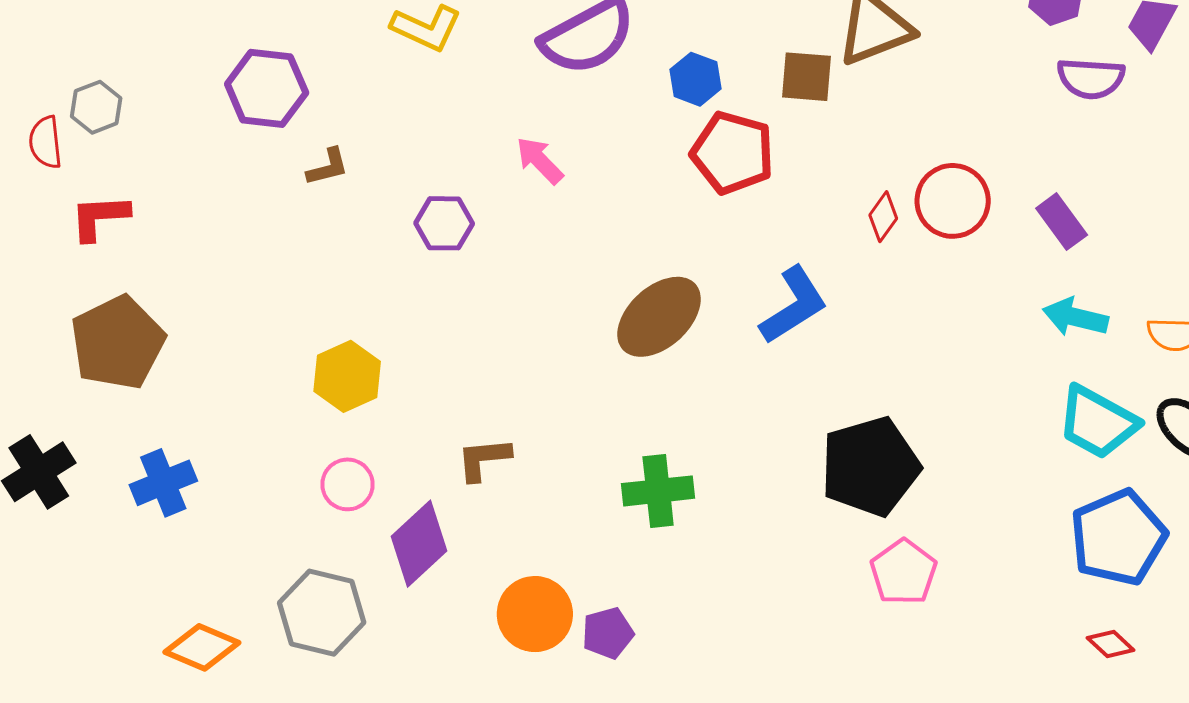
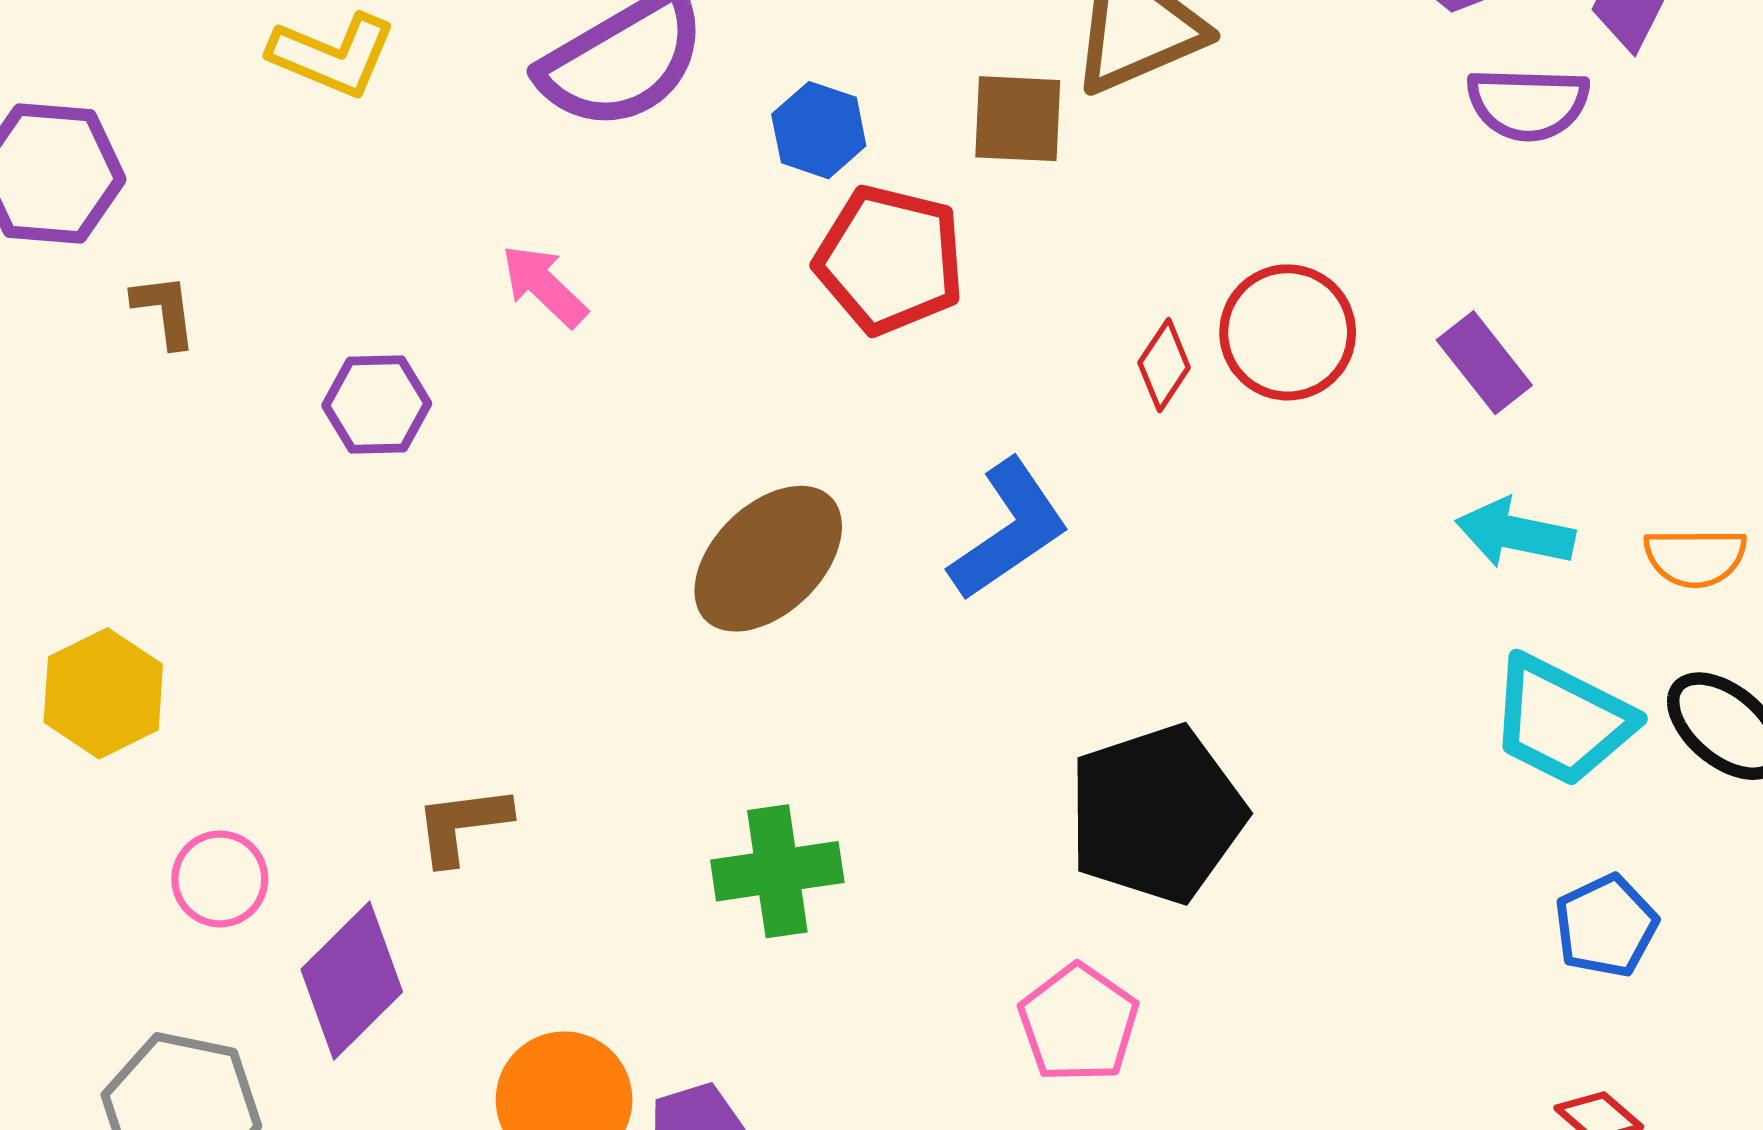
brown L-shape: (328, 167) -> (165, 311), turned -81
yellow hexagon: (347, 376) -> (103, 693), moved
blue pentagon: (1118, 538) -> (1606, 926), size x0.6
pink pentagon: (903, 572) -> (1079, 1023), moved

